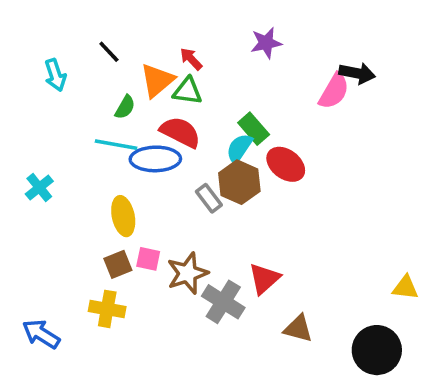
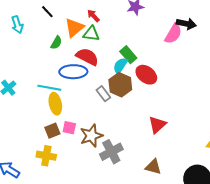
cyan line: (116, 145) -> (49, 88), moved
red triangle: (264, 279) -> (157, 125), moved
gray cross: (223, 302) -> (111, 152), turned 30

